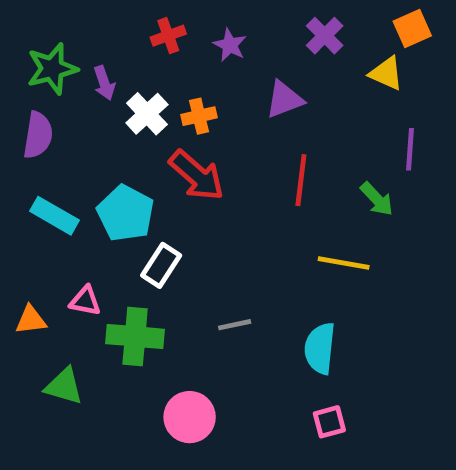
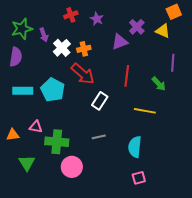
purple cross: (325, 36) -> (137, 27), moved
cyan rectangle: (54, 216) -> (23, 91), turned -30
white rectangle: (161, 265) -> (100, 101), moved
green triangle: (64, 386) -> (27, 163), turned 42
pink circle: (190, 417) -> (72, 167), moved

